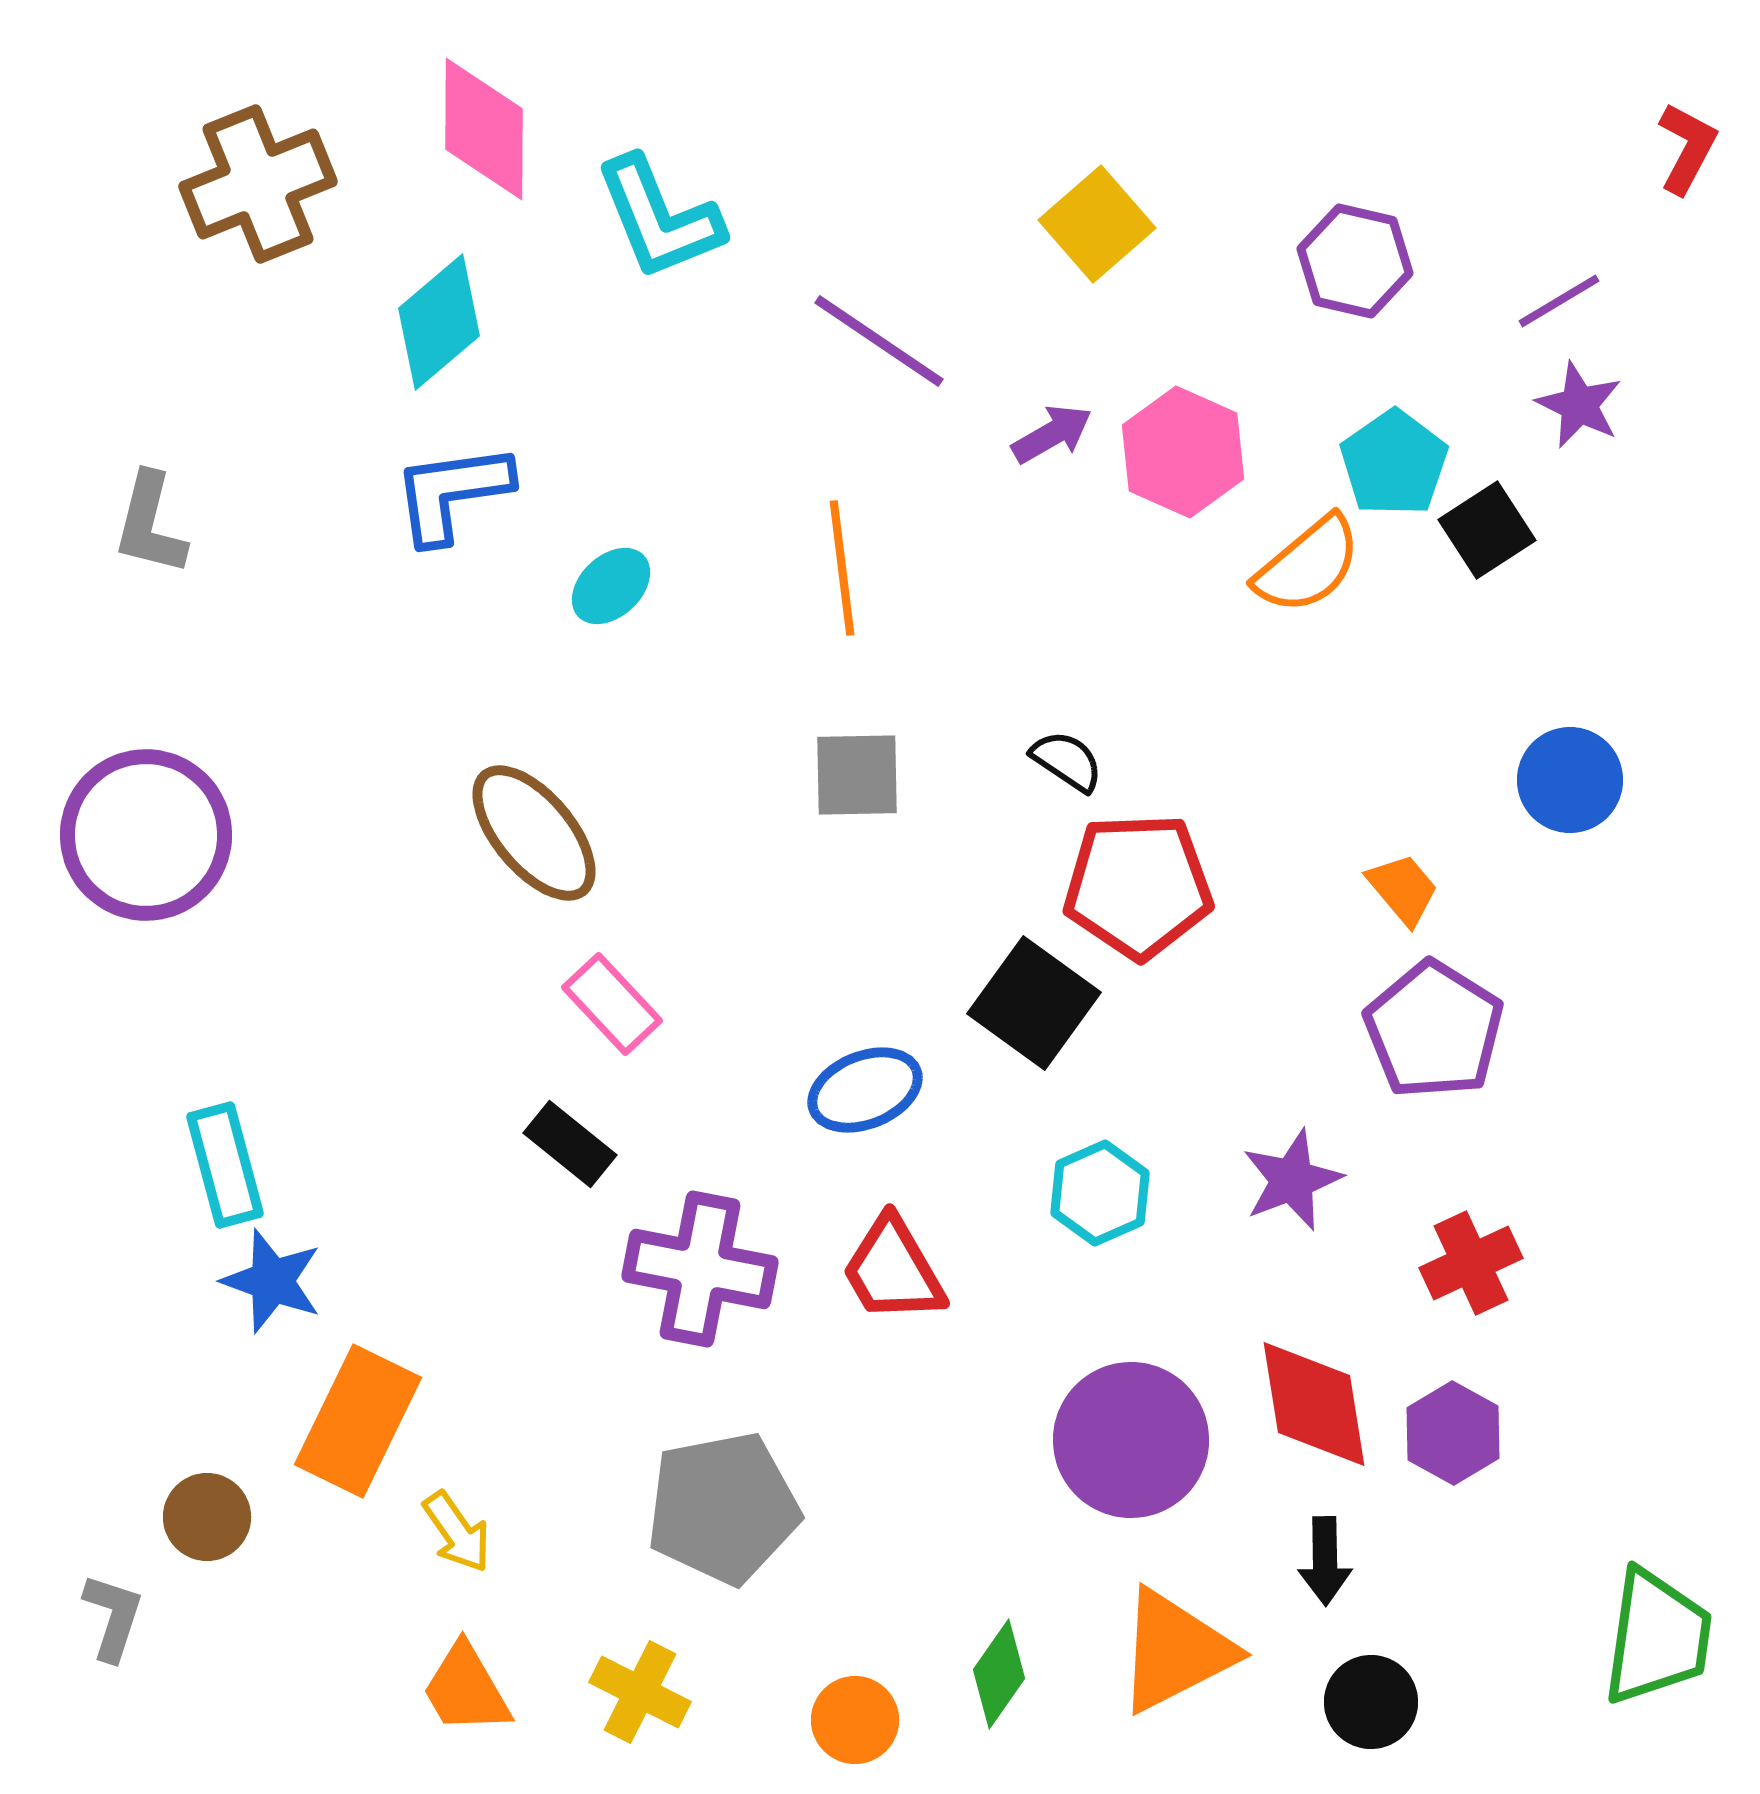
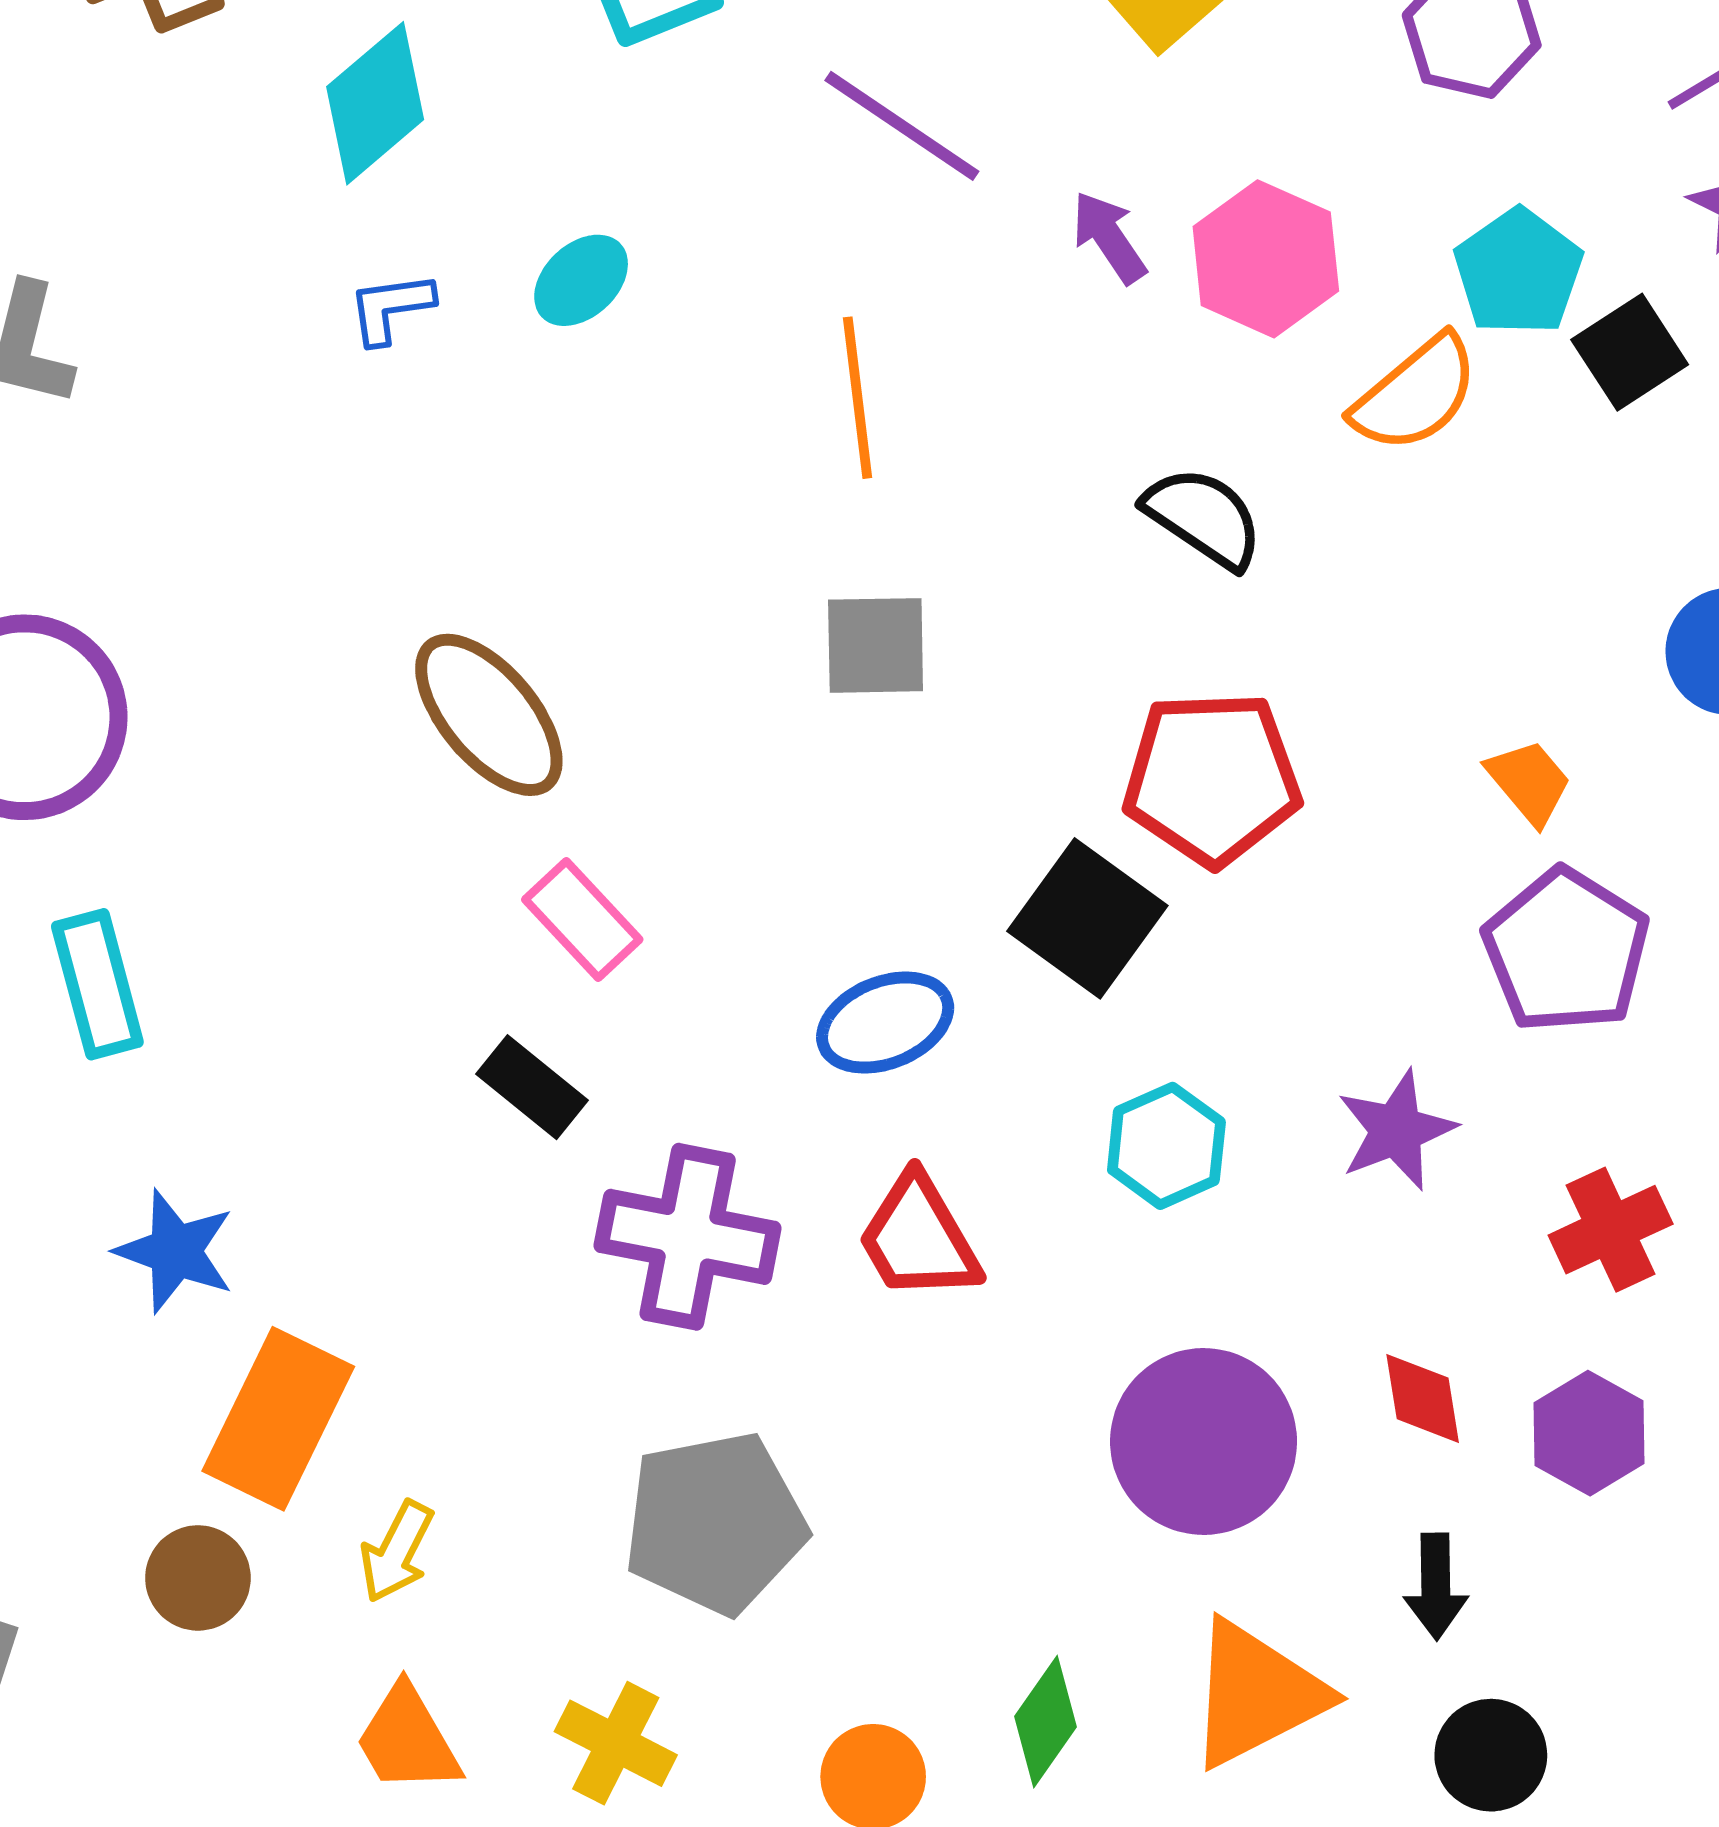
purple arrow: (1052, 434) -> (1109, 237), turned -94
blue L-shape: (452, 493) -> (391, 308), size x0.6
cyan ellipse: (611, 586) -> (581, 280), moved
black semicircle: (1067, 761) -> (1204, 517), moved, size x1.4
cyan rectangle: (225, 1165) -> (97, 984), moved
red diamond: (1314, 1404) -> (1423, 1398), size x0.6
brown circle: (207, 1517) -> (198, 1578), moved
yellow arrow: (457, 1532) -> (397, 1552), turned 62

